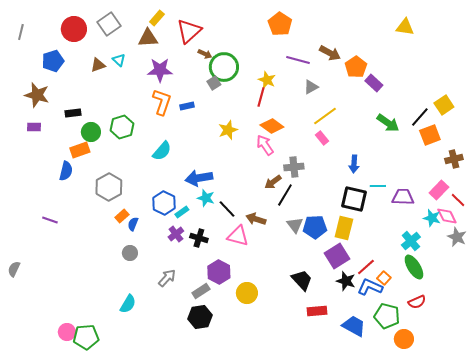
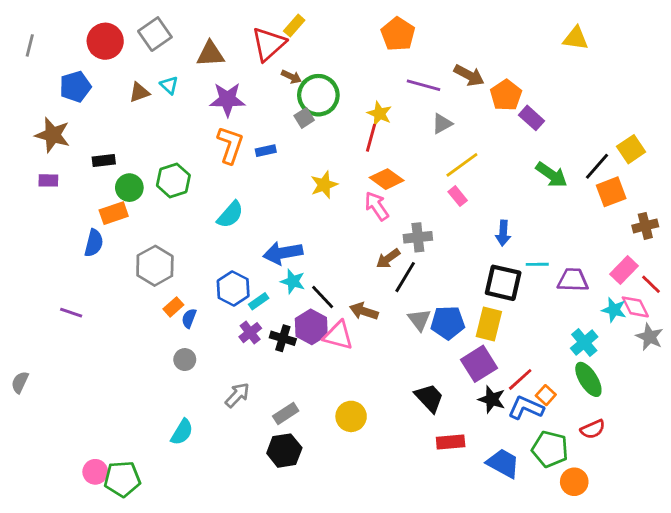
yellow rectangle: (157, 18) -> (294, 26), moved
purple hexagon: (219, 272) -> (311, 327), moved

